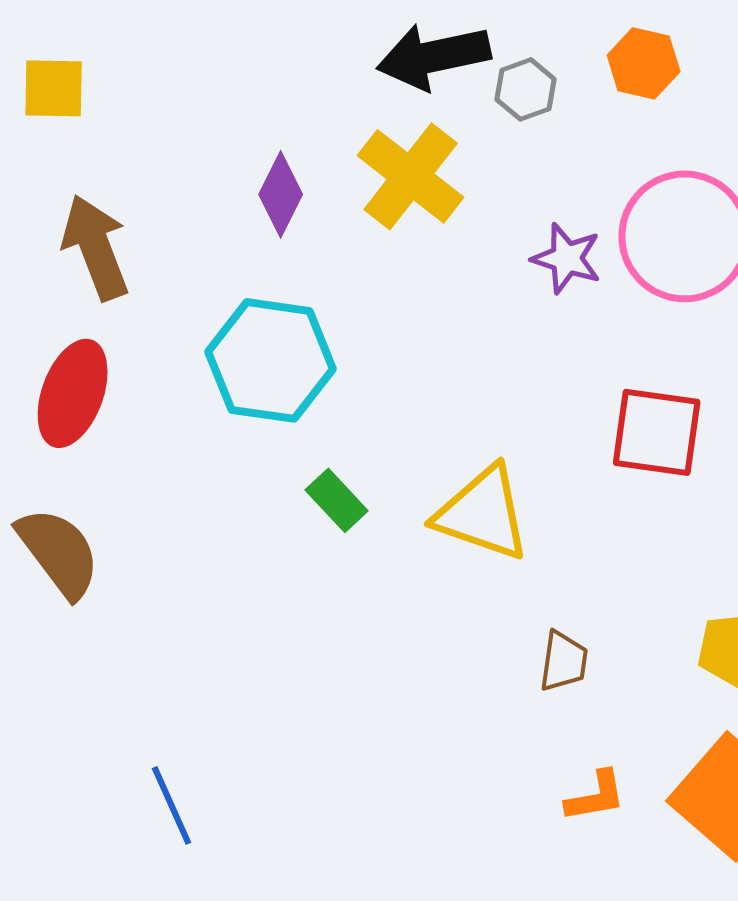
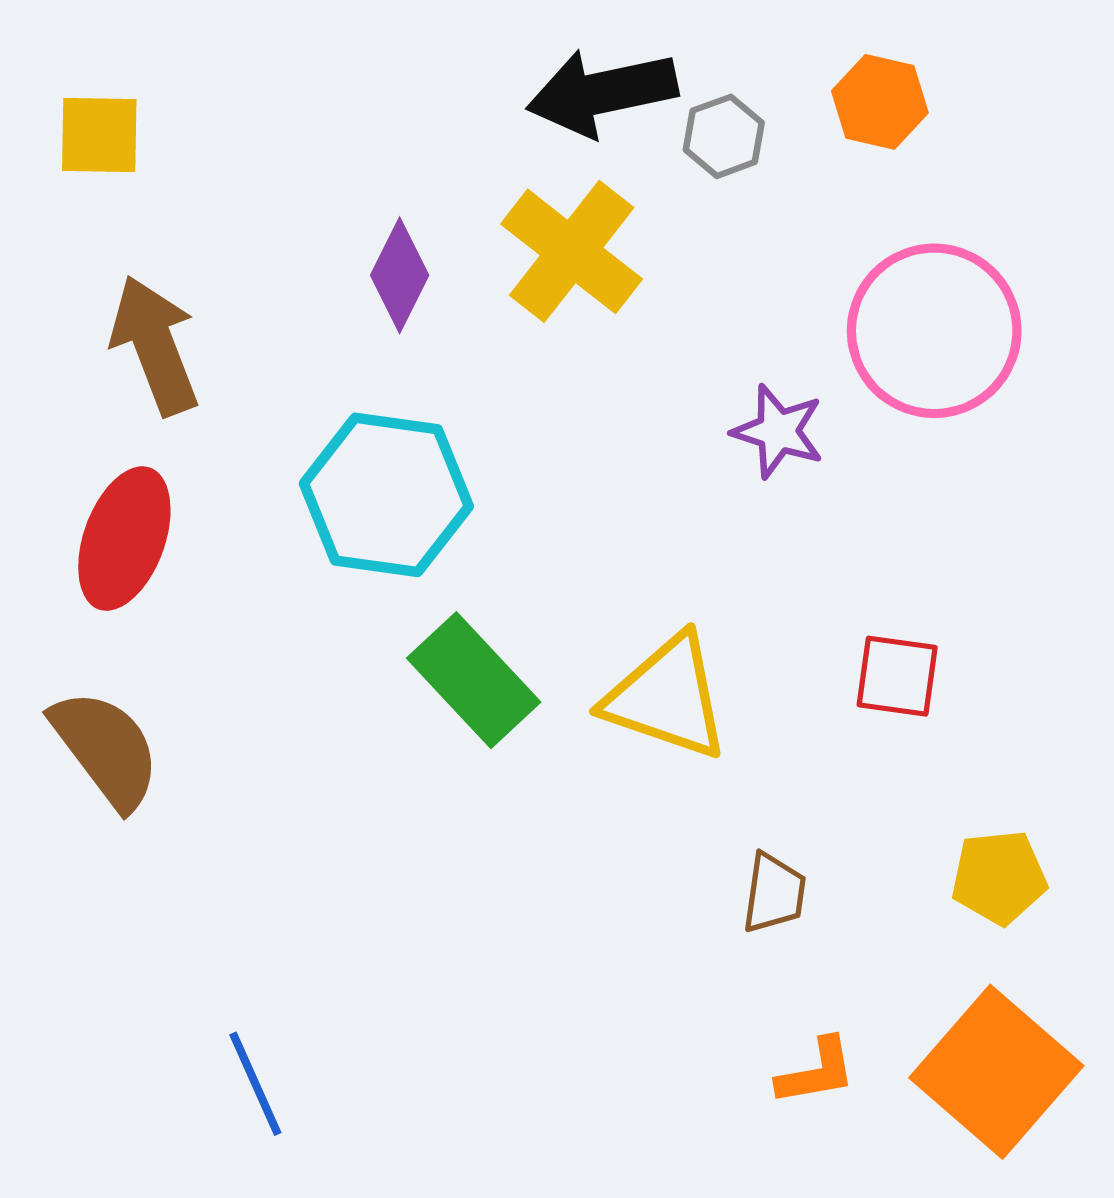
purple star: (567, 258) -> (778, 431), moved
red square: (657, 432) -> (897, 676), moved, size x0.7
green rectangle: (337, 500) -> (474, 680), size x1.6

